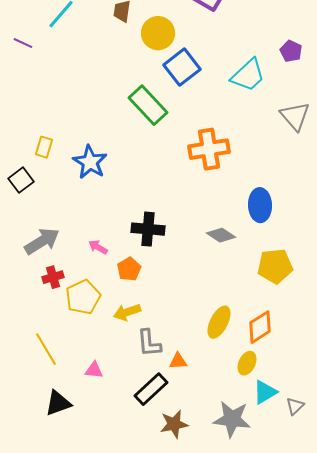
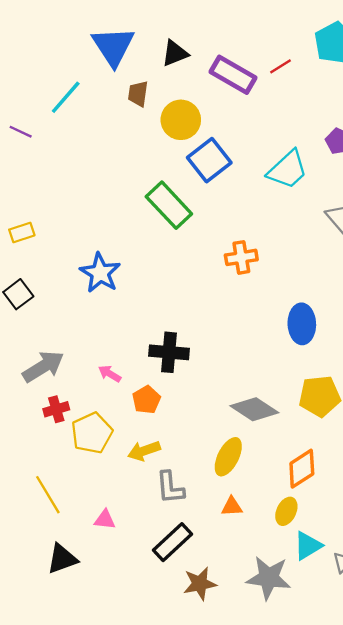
yellow rectangle: (44, 147) -> (22, 233), moved, turned 55
orange cross: (209, 149) -> (241, 257), size x0.7
gray diamond: (221, 235) -> (254, 409), moved, size x1.4
yellow ellipse: (219, 322) -> (228, 457), moved
orange triangle: (178, 361) -> (232, 507), moved

